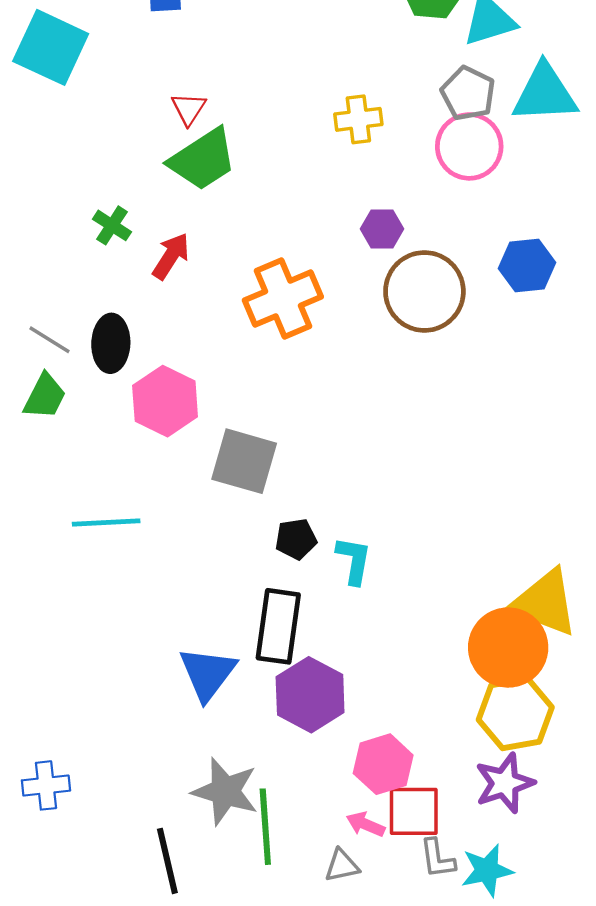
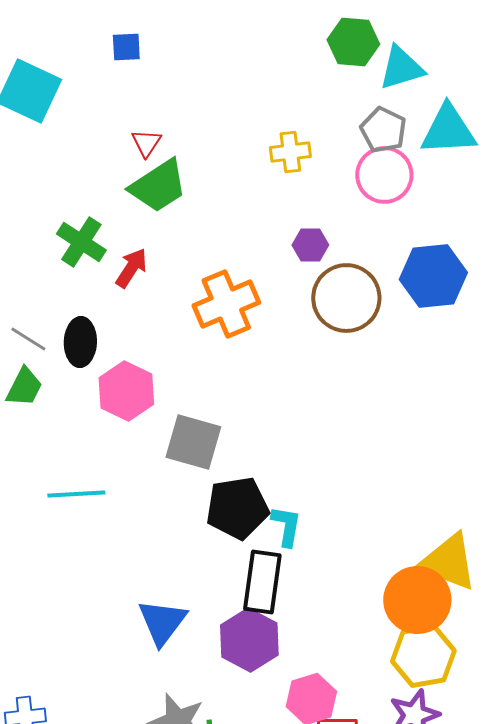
green cross: (112, 225) -> (81, 242), size x1.5
blue hexagon: (527, 266) -> (433, 276), size x1.4
black pentagon: (296, 539) -> (237, 508), size x1.8
black rectangle: (278, 626) -> (262, 582), moved

